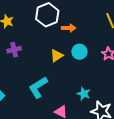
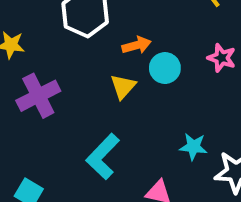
orange arrow: (69, 28) -> (136, 45), moved
purple cross: (14, 50) -> (38, 96), size x1.5

